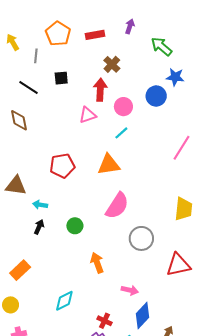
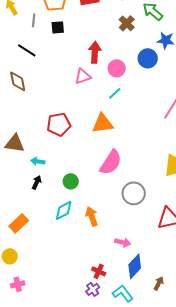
brown cross: (112, 64) -> (127, 23), moved
black square: (61, 78) -> (58, 27), moved
cyan diamond: (64, 301) -> (64, 210), moved

